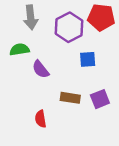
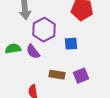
purple hexagon: (69, 27) -> (44, 30), moved
green semicircle: (19, 50) -> (13, 49), moved

